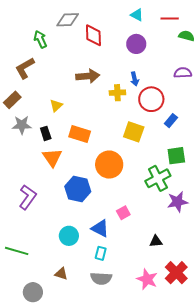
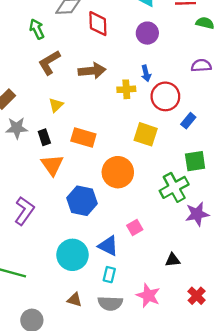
brown L-shape: (25, 68) -> (49, 62), moved
cyan circle: (69, 236) -> (72, 255), size x1.4
red cross: (176, 273) -> (197, 296), size x0.7
brown triangle: (61, 274) -> (75, 300), moved
pink star: (147, 279) -> (148, 296), moved

